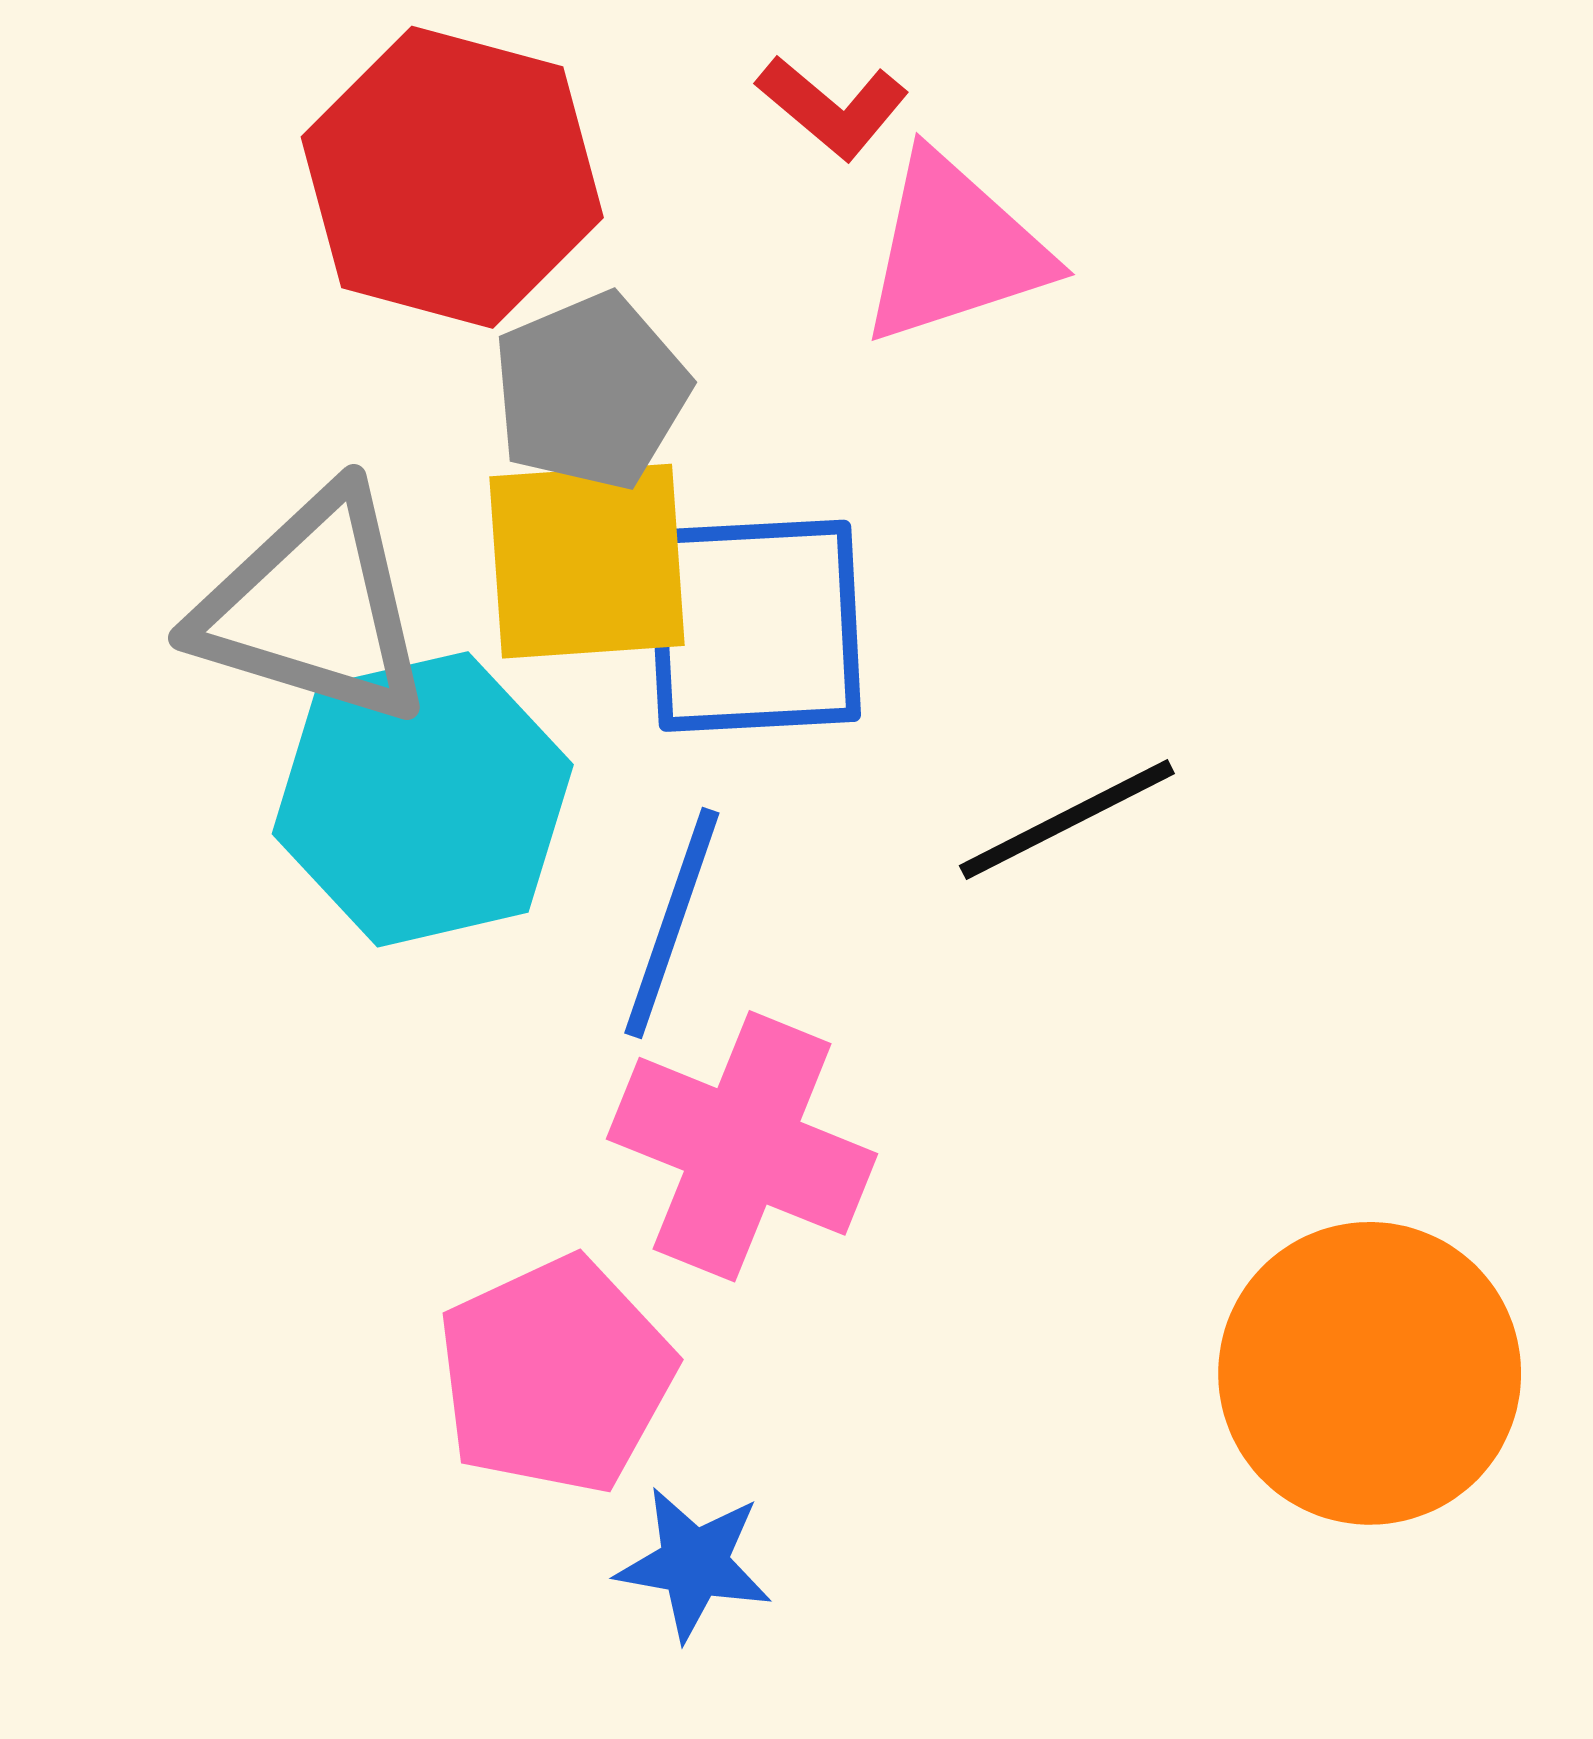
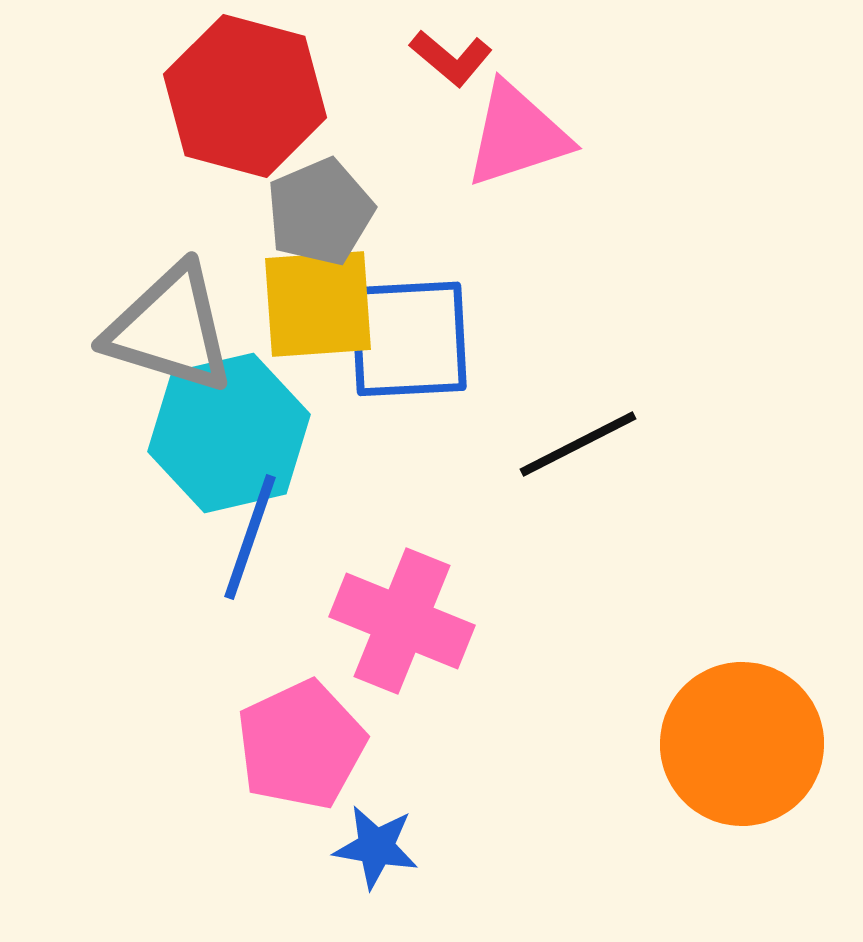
blue line: (672, 923) -> (250, 537), moved

